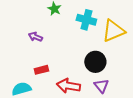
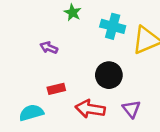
black circle: (95, 62) -> (109, 75), moved

